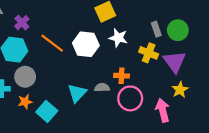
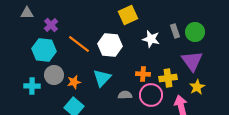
white star: (118, 38) -> (151, 39), moved
yellow cross: (149, 53) -> (168, 78), moved, turned -30
gray semicircle: (102, 88) -> (125, 95), moved
cyan triangle: (77, 93) -> (102, 78), moved
orange star: (25, 102) -> (74, 82), moved

